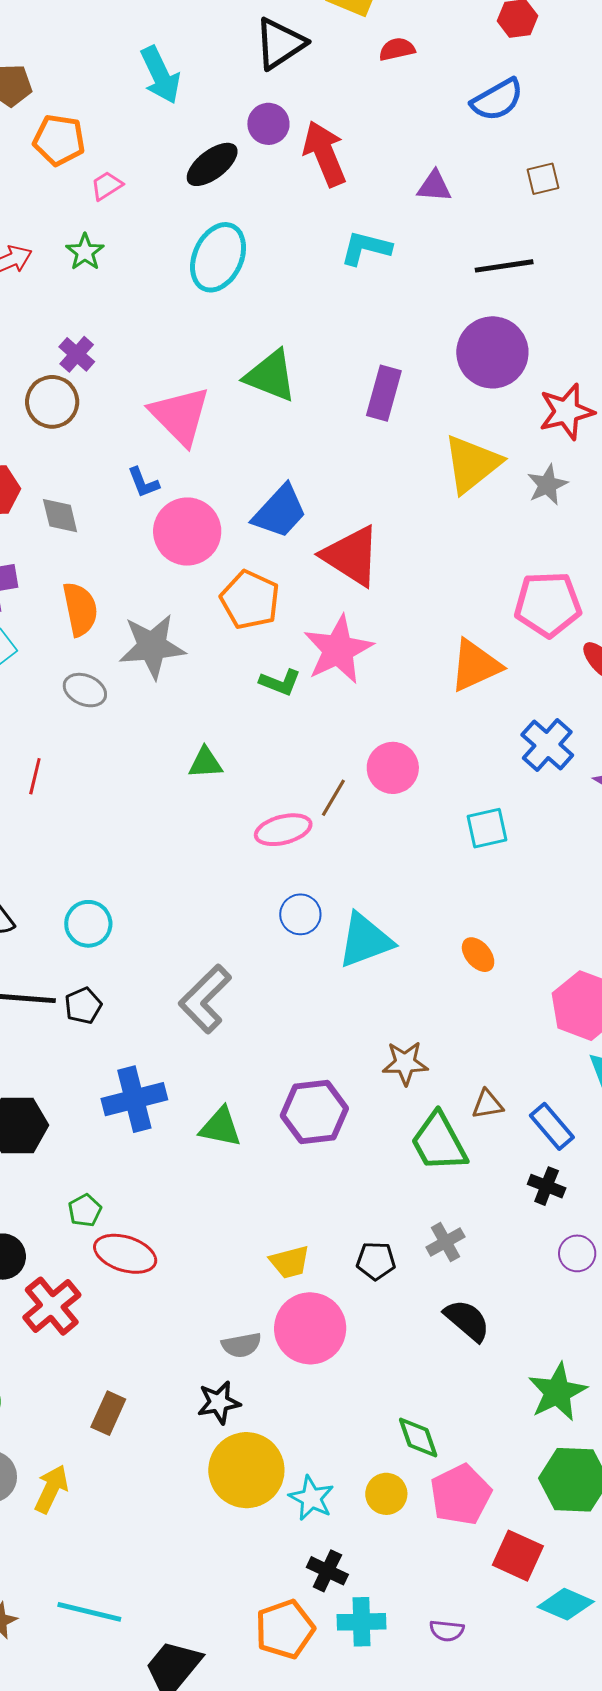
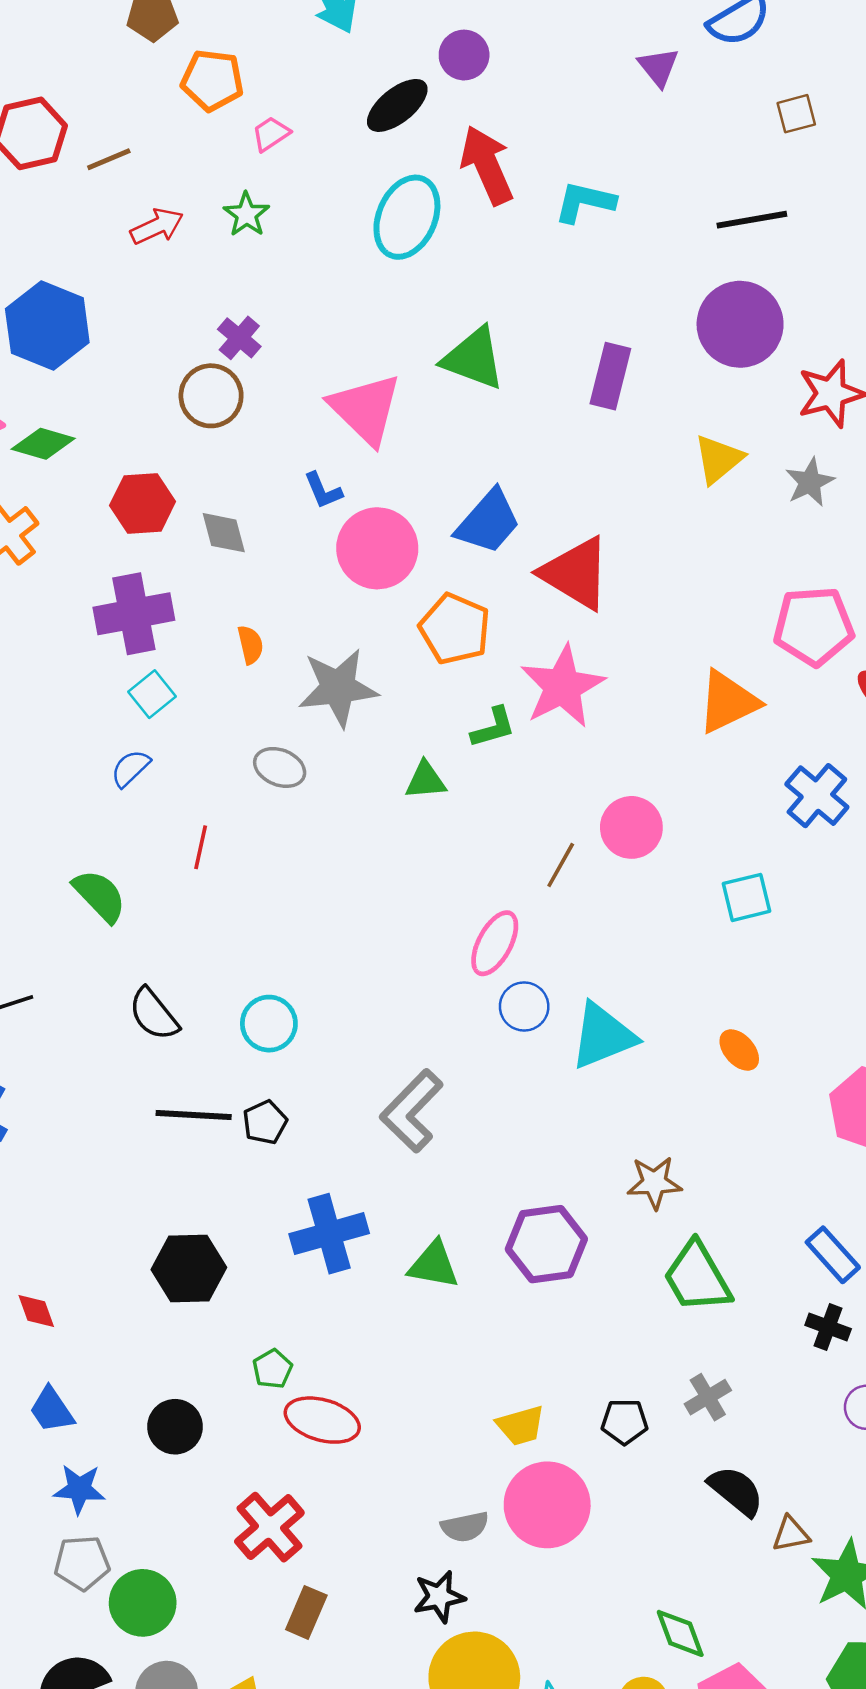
red arrow: (325, 154) -> (487, 165), moved
purple triangle: (434, 186) -> (658, 67), moved, turned 48
yellow triangle: (472, 464) -> (719, 459), size x0.7
orange semicircle: (80, 609) -> (250, 645), size x0.6
green L-shape: (280, 682) -> (493, 727), turned -36
gray ellipse: (85, 690) -> (280, 767), moved
green triangle: (205, 763) -> (426, 780), moved
pink ellipse: (283, 830) -> (495, 943), moved, turned -46
brown triangle: (487, 1104) -> (791, 1534), moved
red cross: (52, 1306) -> (269, 1527), moved

